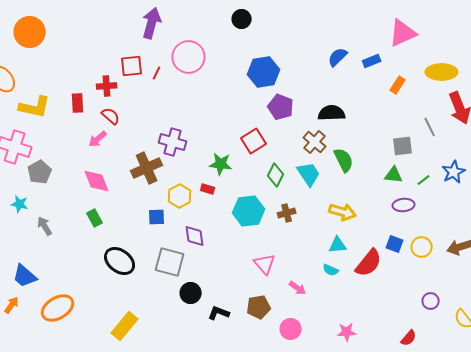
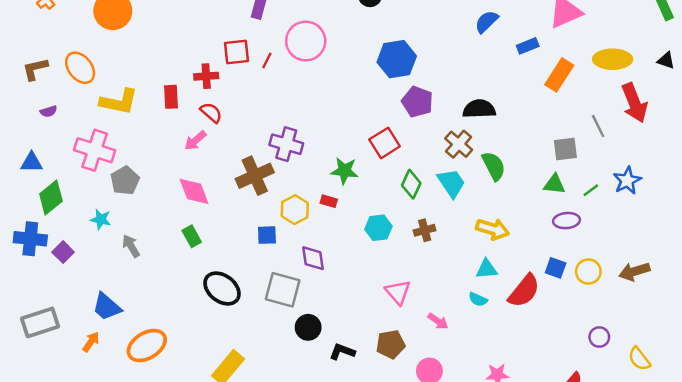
blue semicircle: (338, 57) -> (486, 22), moved
orange rectangle: (398, 85) -> (559, 75), size x1.5
cyan hexagon: (249, 211) -> (378, 228), size x0.7

